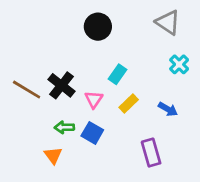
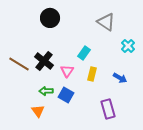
gray triangle: (168, 22) -> (106, 22), moved
black circle: (98, 27) -> (50, 18), moved
yellow rectangle: (129, 104) -> (92, 74), turned -32

